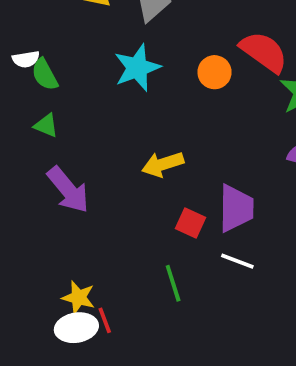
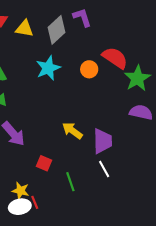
yellow arrow: (163, 164) -> (72, 131), moved, turned 55
red square: (191, 223) -> (44, 163), moved
white line: (237, 261) -> (104, 169), turned 42

